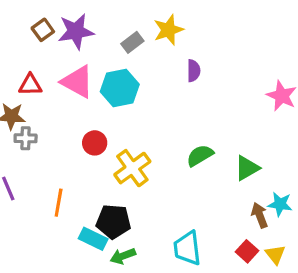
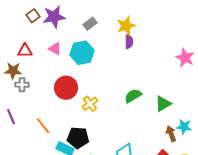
yellow star: (168, 30) -> (126, 26), moved
pink triangle: (77, 82) -> (55, 49), size x0.6
red circle: (95, 143) -> (66, 88), size x1.5
yellow cross: (132, 168) -> (90, 104), size x0.7
orange line: (59, 203) -> (43, 126), turned -48

